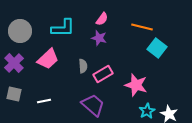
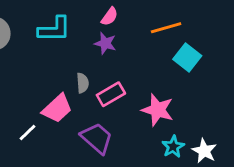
orange line: (142, 27) -> (166, 28), turned -30
pink trapezoid: (48, 59) -> (57, 108), moved
white line: (44, 101) -> (27, 132), turned -32

